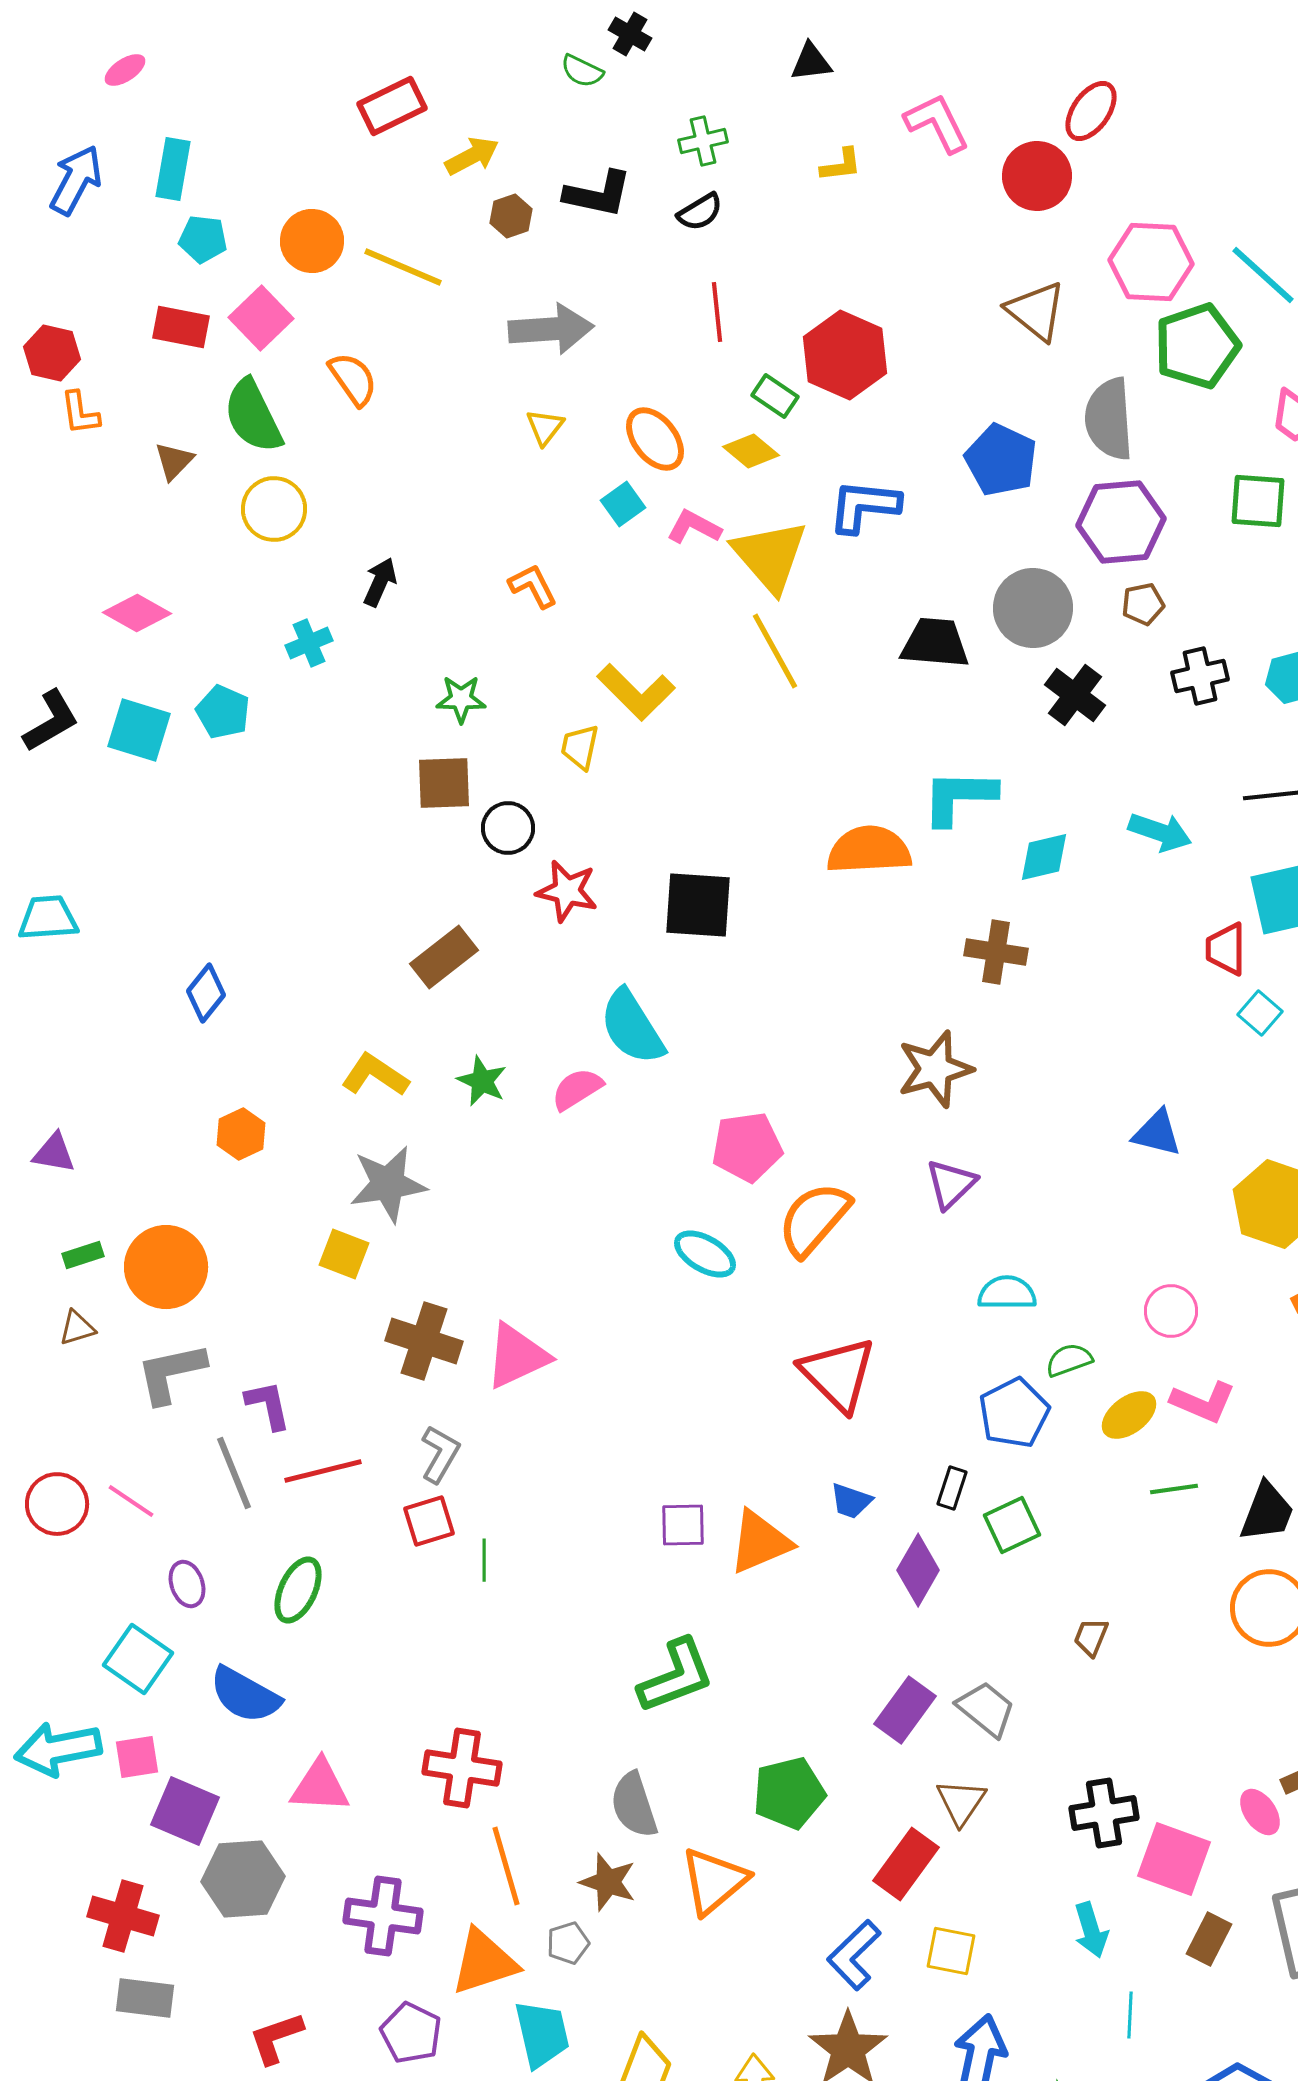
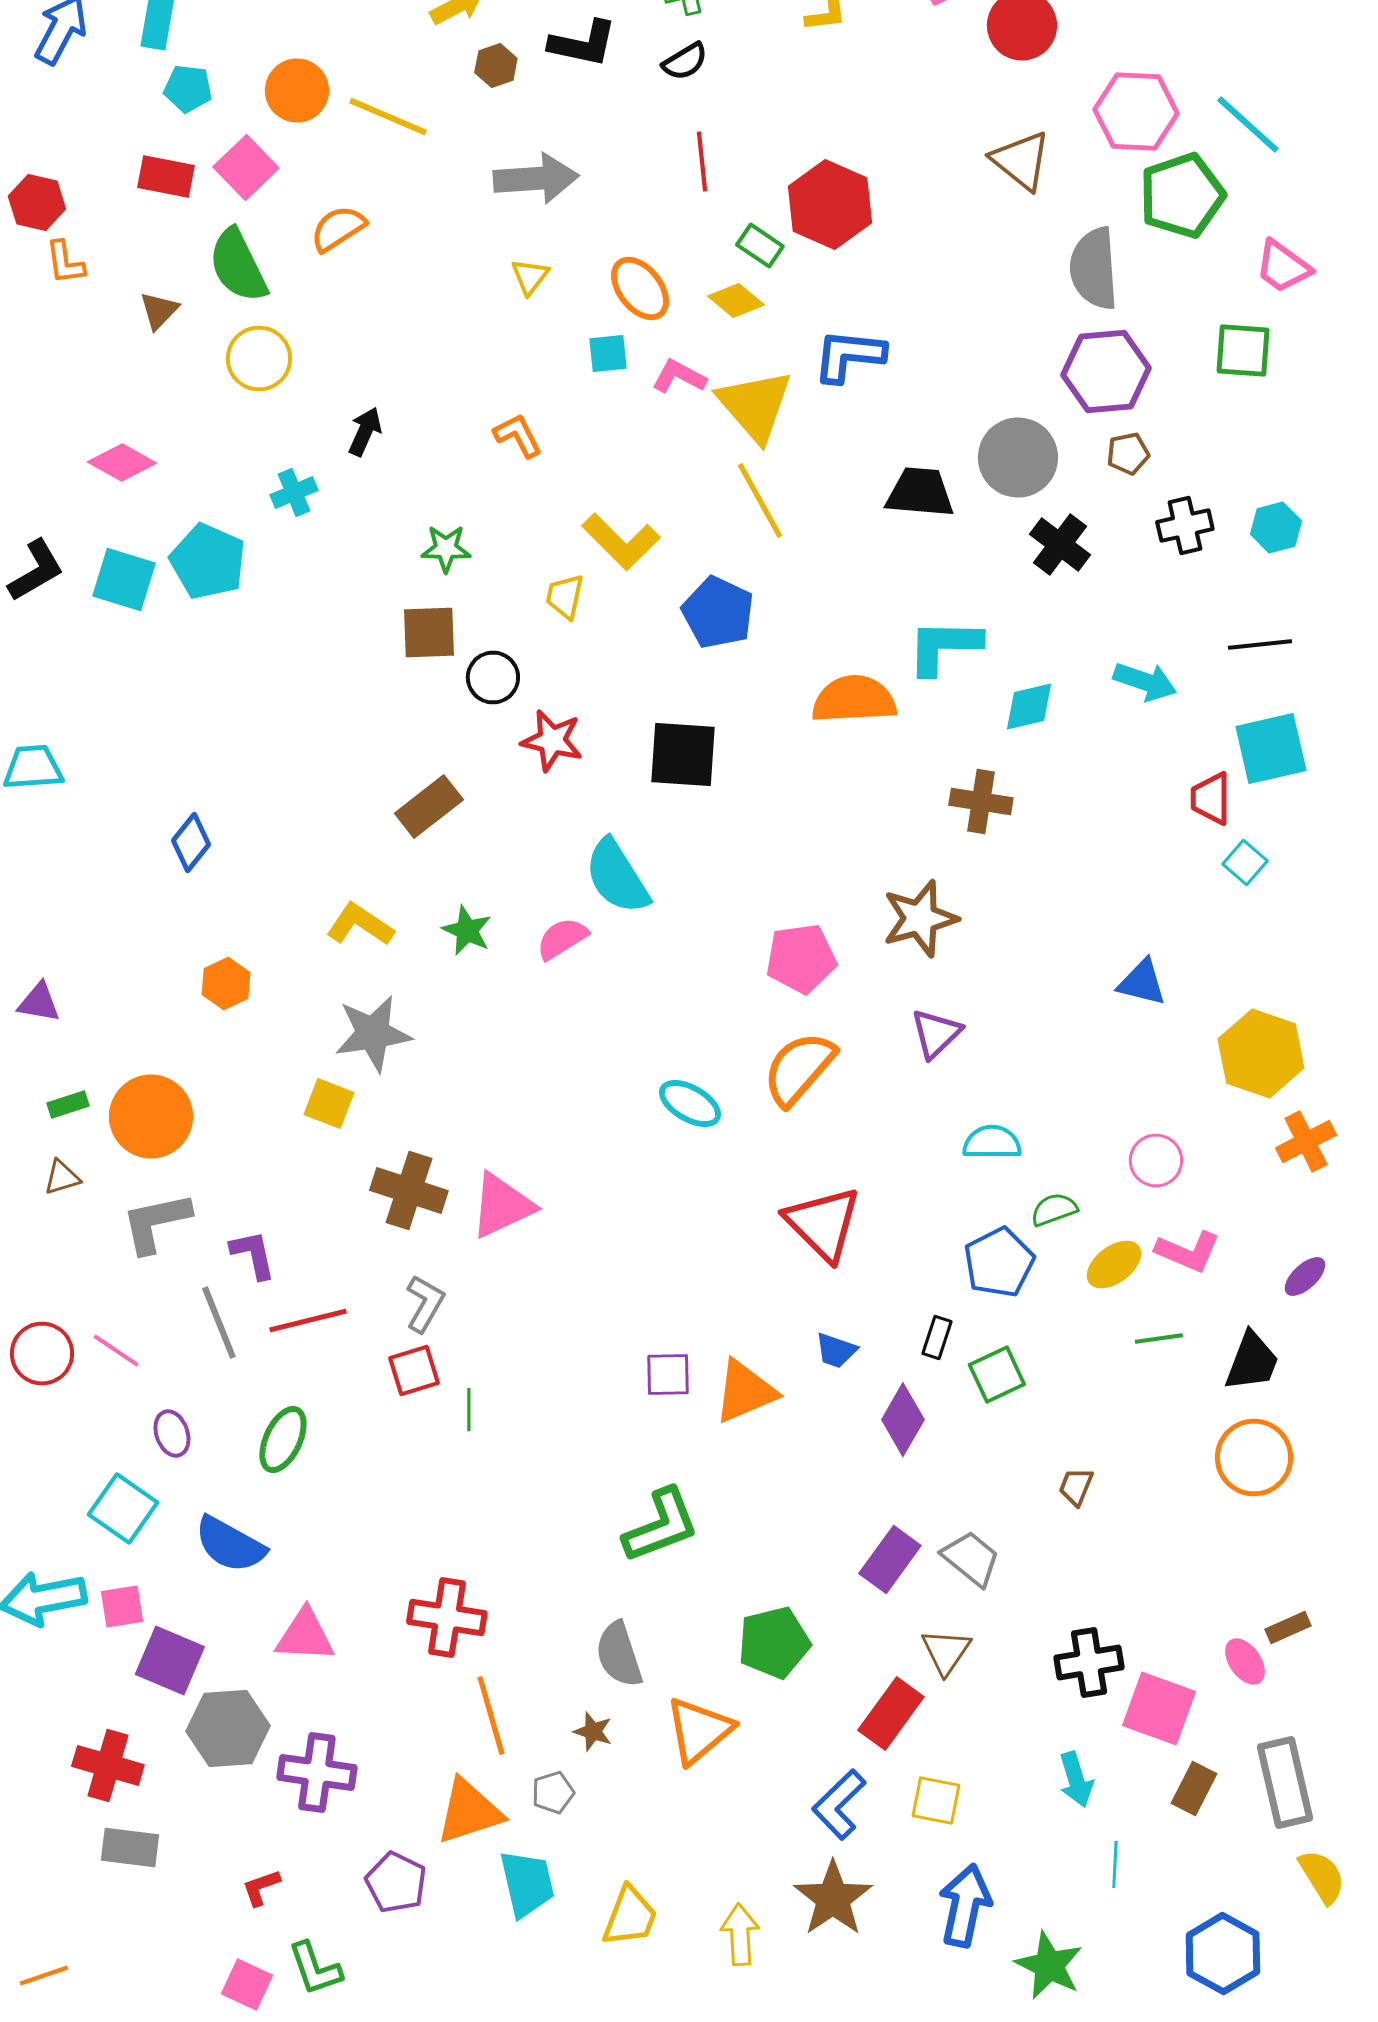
orange semicircle: (353, 379) -> (338, 228), turned -88
blue pentagon: (1001, 460) -> (718, 612), moved
cyan square: (623, 504) -> (608, 354), turned 30
cyan pentagon: (223, 712) -> (208, 562), size x1.4
pink pentagon: (747, 1147) -> (801, 958), moved
brown star: (608, 1882) -> (593, 1732), size x0.7
purple cross: (383, 1916) -> (317, 1772), moved
red L-shape: (276, 2038) -> (261, 1888), size x0.7

